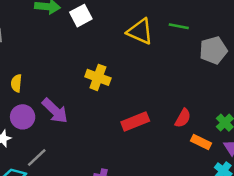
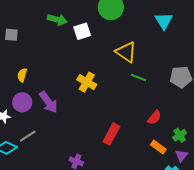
green line: (179, 26) -> (139, 78), moved
red semicircle: (183, 118) -> (154, 117), moved
red rectangle: (135, 121) -> (111, 134), moved, turned -50

